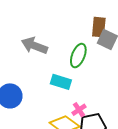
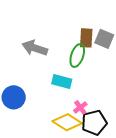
brown rectangle: (99, 27) -> (86, 38), moved

